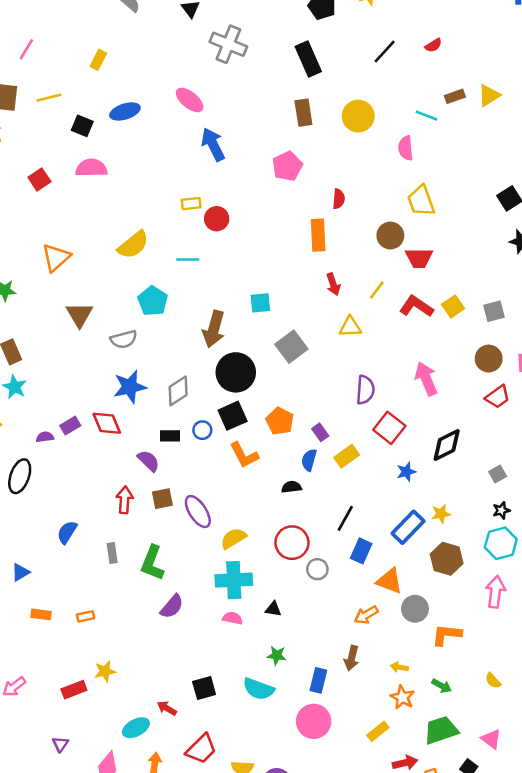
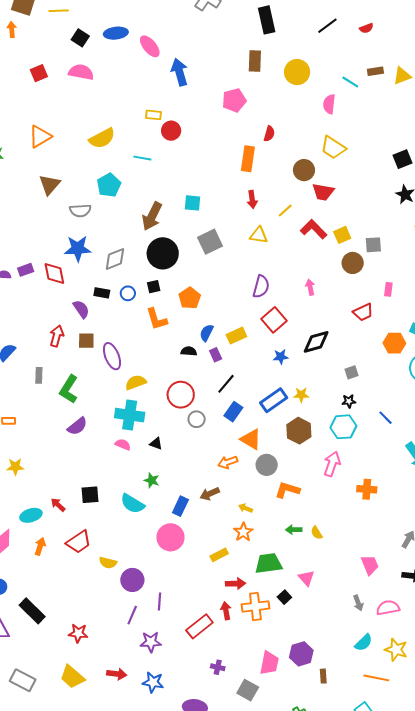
pink ellipse: (190, 100) -> (150, 46), moved
yellow trapezoid: (421, 201) -> (333, 148), turned -48
brown circle: (489, 359) -> (353, 263), moved
pink arrow: (426, 379) -> (310, 287), size x0.6
black square: (233, 416) -> (154, 287), size x0.6
purple rectangle: (320, 432) -> (216, 355), moved
brown arrow: (352, 658) -> (210, 494), turned 42
green arrow: (442, 686) -> (294, 530), moved, turned 140

